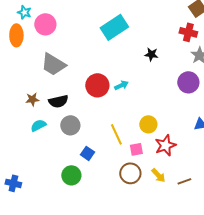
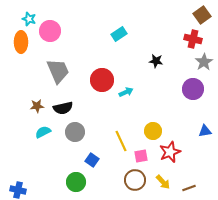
cyan rectangle: (114, 27) -> (119, 34), size x0.6
gray trapezoid: (53, 64) -> (58, 71), turned -144
red circle: (97, 85) -> (102, 80), moved

